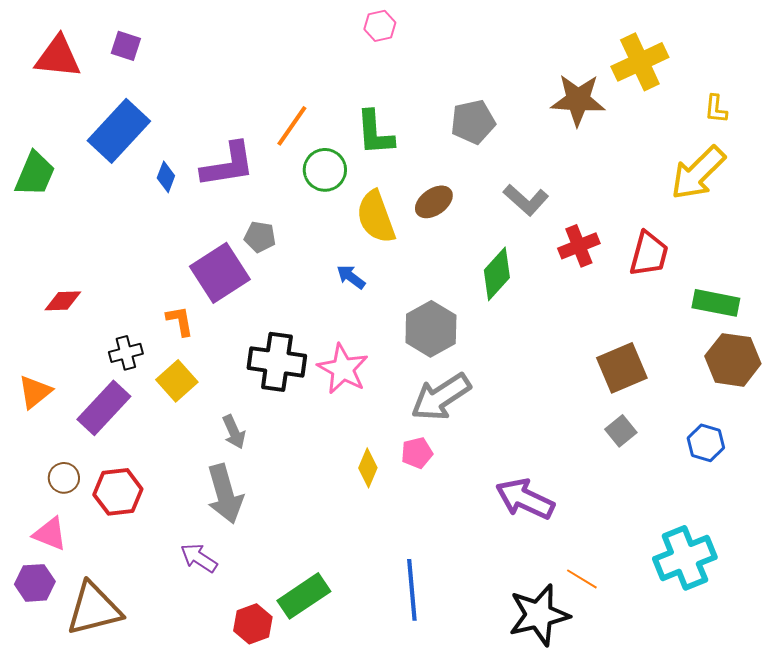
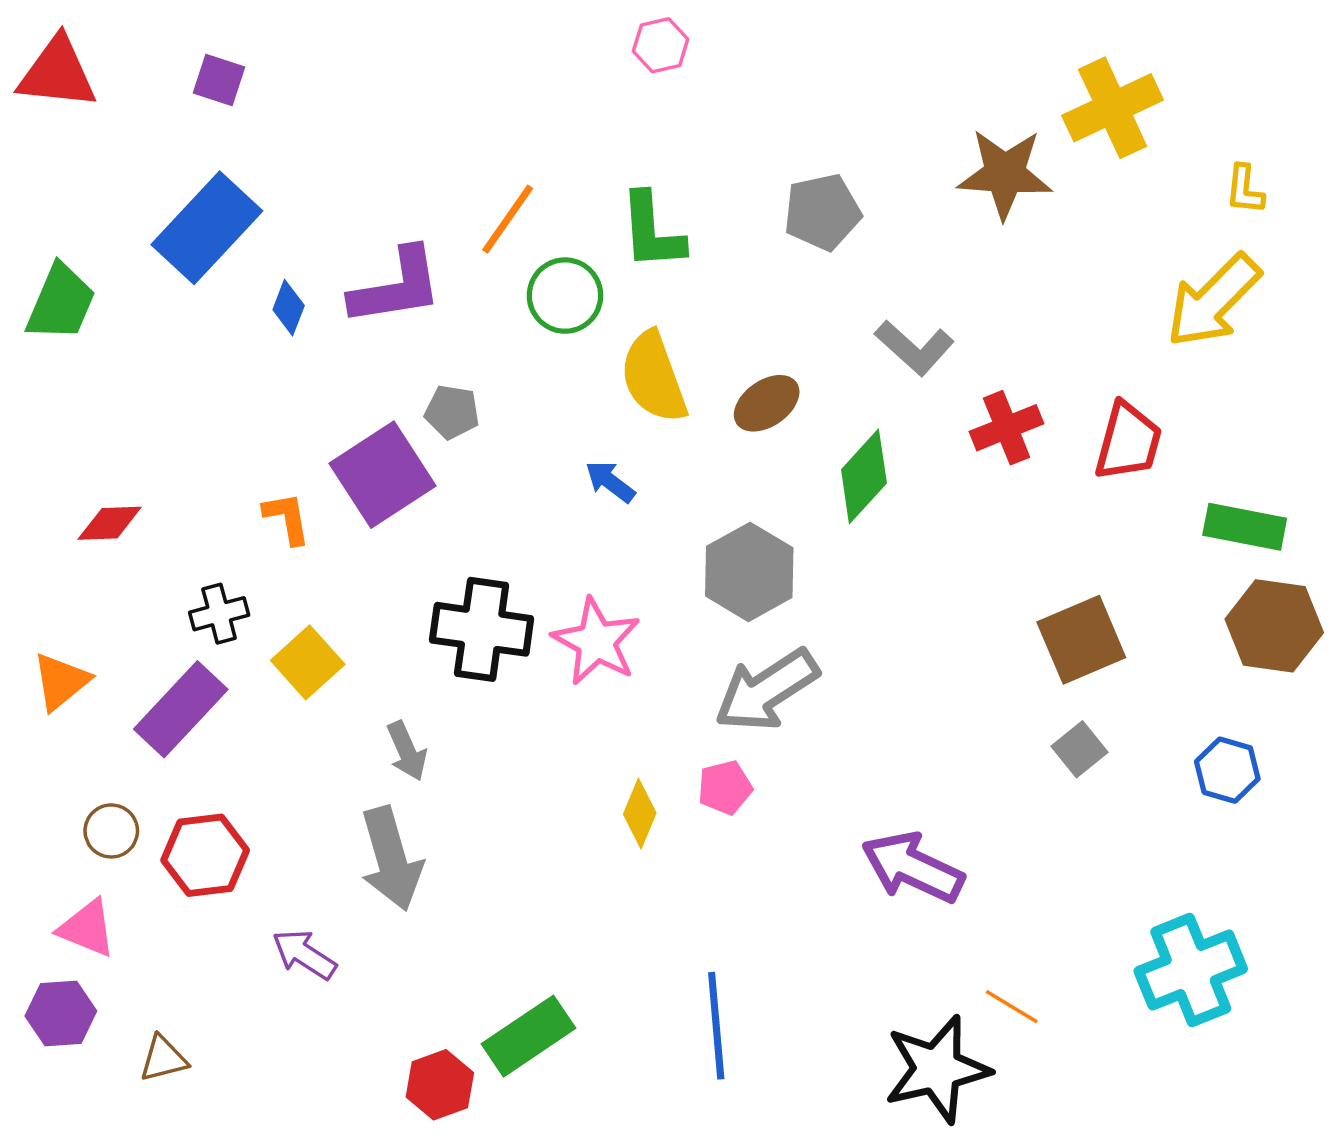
red triangle: (58, 57) -> (57, 73), moved
brown ellipse: (434, 202) -> (767, 403), moved
orange L-shape: (180, 321) -> (287, 518), moved
purple arrow: (199, 558) -> (304, 954), moved
brown triangle: (94, 609) -> (163, 1059), size x0.5

